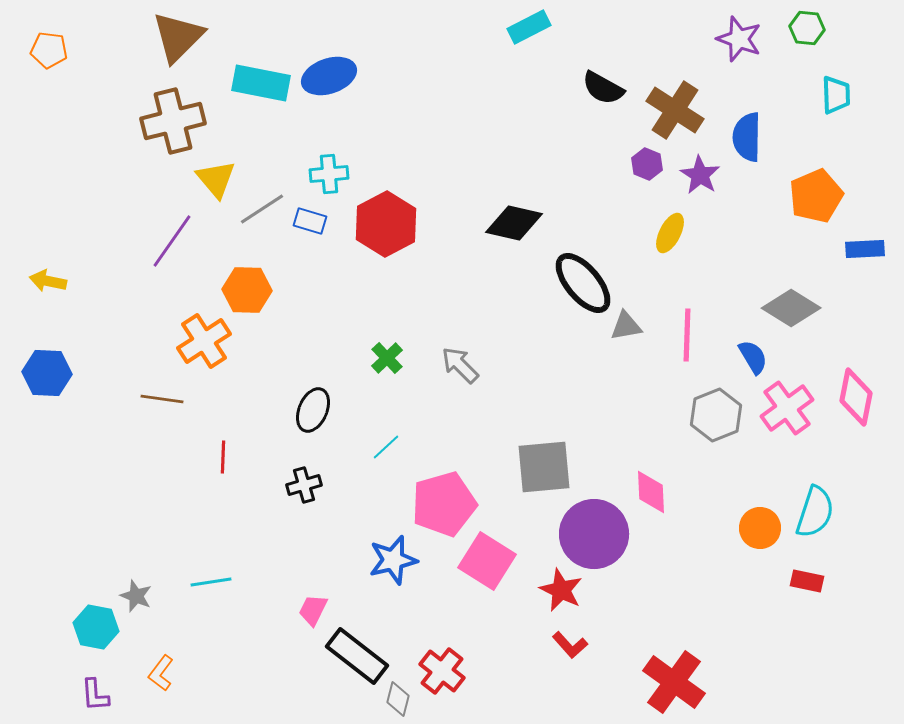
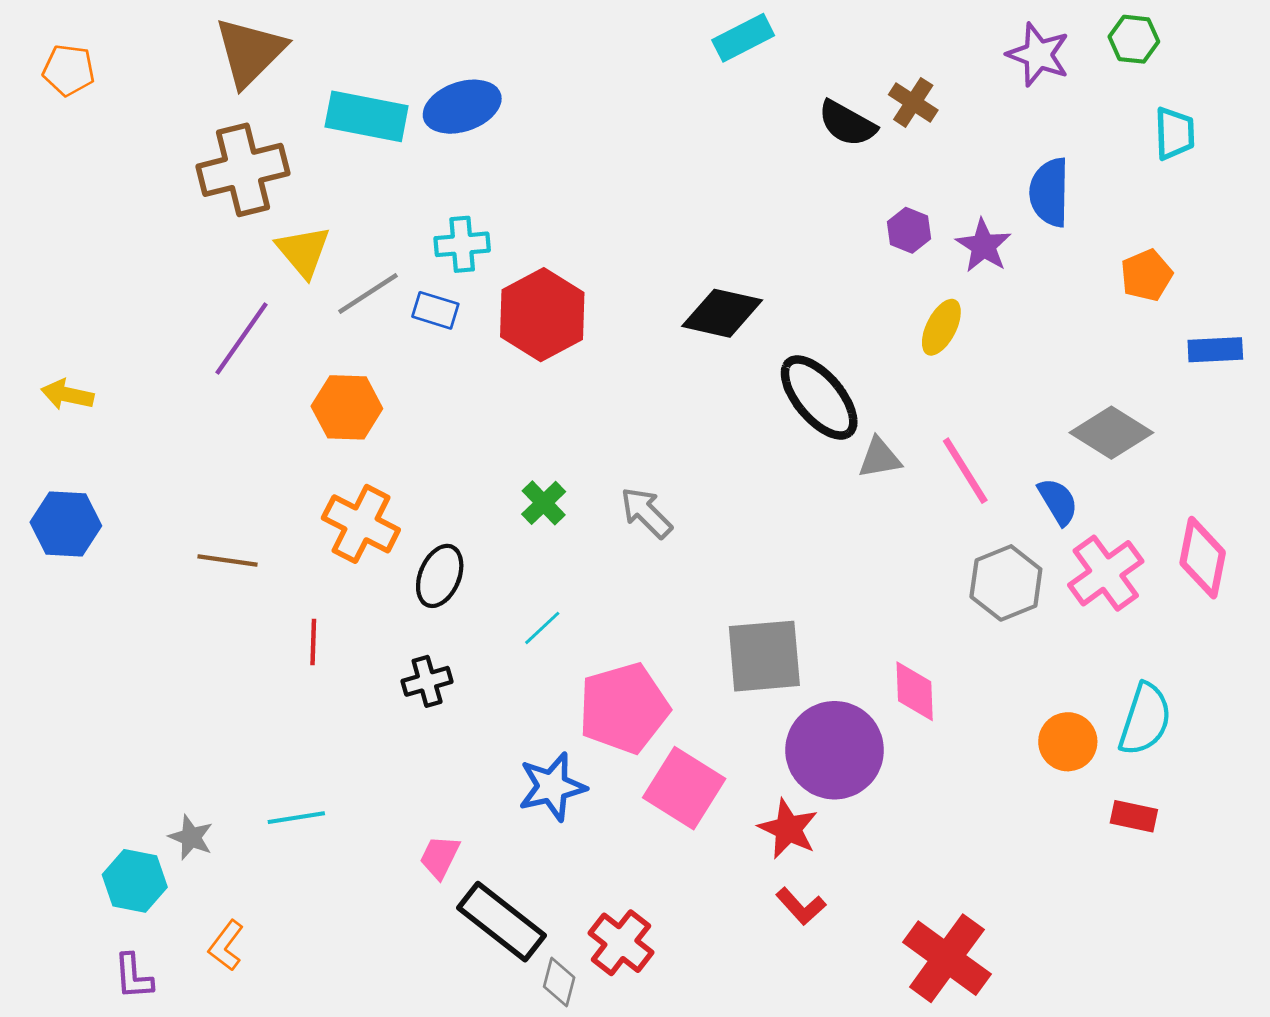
brown cross: (675, 110) -> (913, 102), moved, size x0.6
orange pentagon: (816, 196) -> (1146, 275), size x0.7
pink line: (687, 335) -> (965, 471), turned -34
orange cross: (204, 341) -> (361, 524), moved, turned -30

